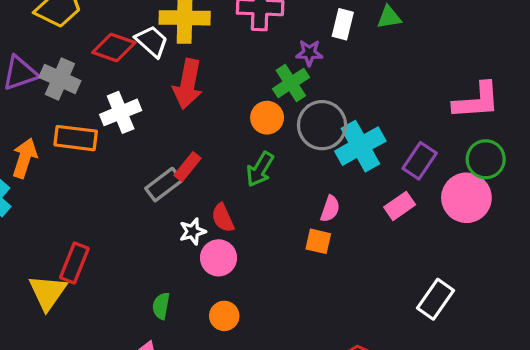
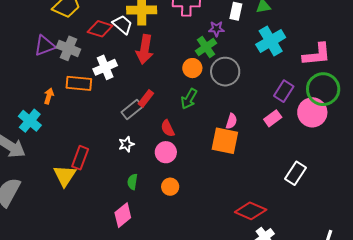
cyan cross: (360, 146) -> (271, 41), moved
orange arrow: (25, 158) -> (49, 96), size x0.7
green circle: (486, 159) -> (323, 89), size x1.4
white star: (193, 231) -> (126, 144), moved
orange square: (318, 241) -> (225, 141), size x1.8

